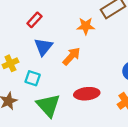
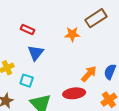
red rectangle: (34, 20) -> (28, 30), turned 72
orange arrow: (72, 56) -> (89, 74), moved

